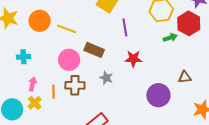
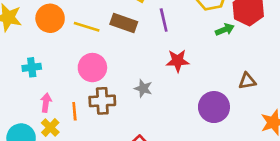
brown rectangle: (94, 50) -> (124, 23), moved

